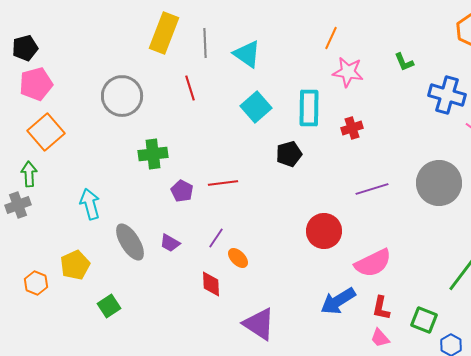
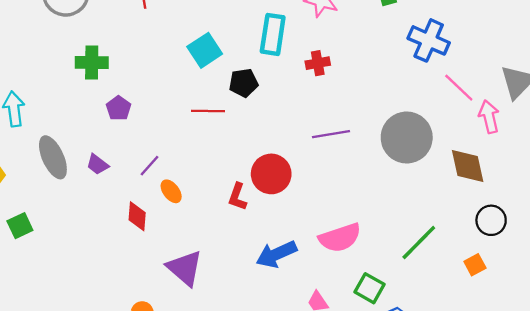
cyan square: (256, 107) -> (205, 50), moved
red line: (223, 183) -> (208, 111), moved
pink semicircle: (373, 263) -> (340, 238), moved
red L-shape: (381, 308) -> (237, 197), moved

